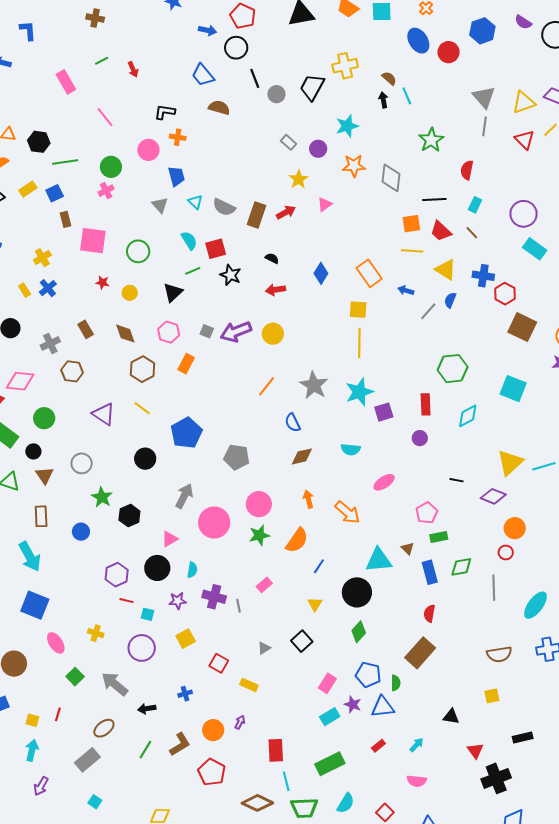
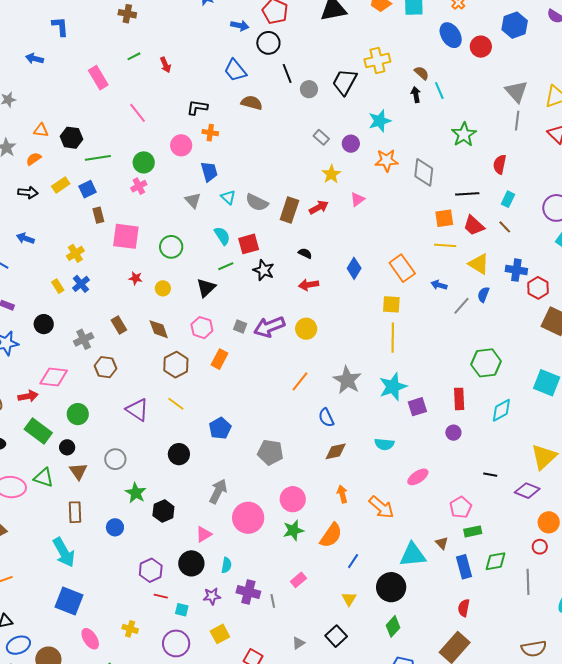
blue pentagon: (186, 433) -> (220, 428), size x0.7

